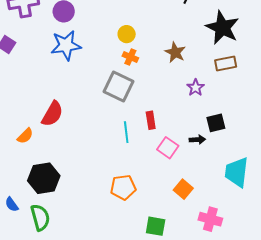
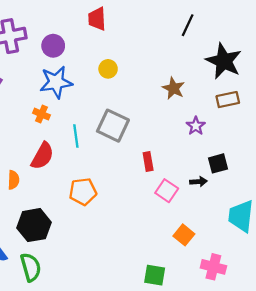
yellow circle: (127, 34) -> (108, 69), moved
orange cross: (130, 57) -> (41, 114), moved
cyan line: (126, 132) -> (76, 136), moved
orange semicircle: (25, 136) -> (14, 180), turned -42
orange pentagon: (123, 187) -> (83, 192), moved

